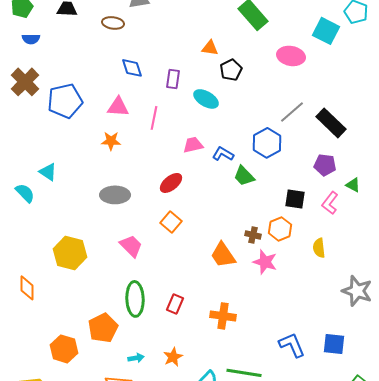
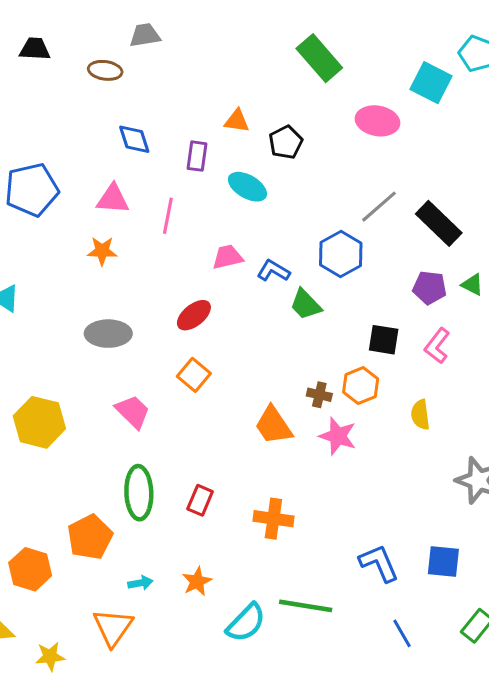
orange triangle: (210, 48) -> (237, 121), moved
green triangle: (353, 185) -> (472, 285), moved

